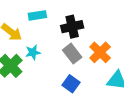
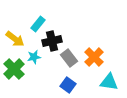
cyan rectangle: (37, 15) -> (38, 24), turned -42
black cross: (72, 27) -> (52, 41), moved

